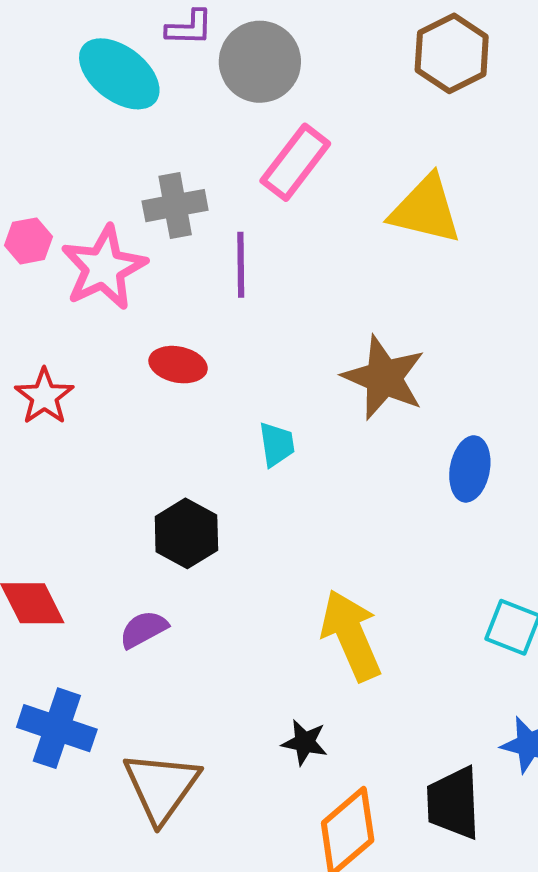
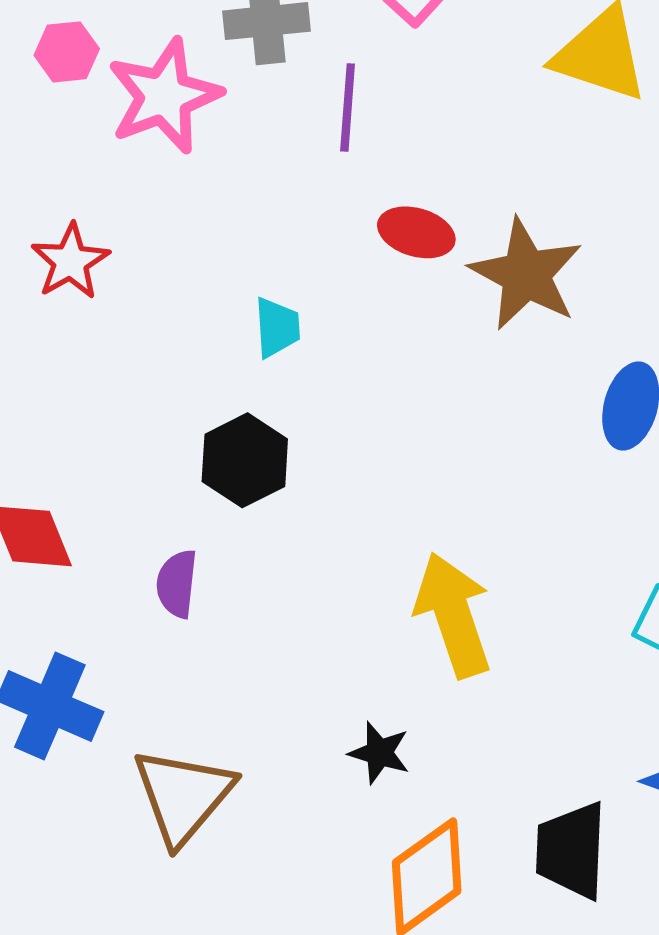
red ellipse: (178, 365) -> (416, 232), moved
cyan trapezoid: (277, 444) -> (277, 327), moved
purple semicircle: (144, 629) -> (177, 584), turned -60

